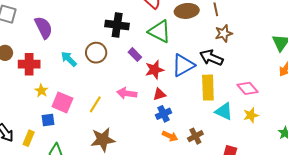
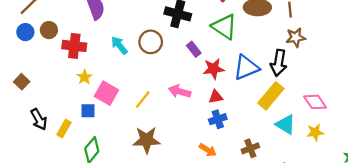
black arrow: (211, 58) -> (279, 63), turned -110
yellow rectangle: (208, 88) -> (271, 96), turned 35
orange arrow: (170, 136) -> (208, 150), moved

